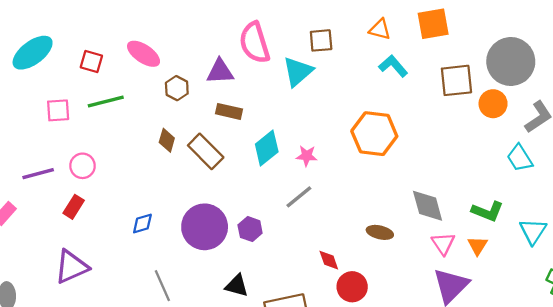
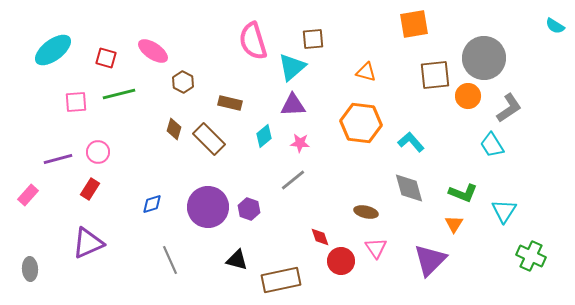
orange triangle: (380, 29) -> (366, 72), moved
cyan L-shape: (393, 66) -> (411, 142), moved
purple triangle: (220, 72) -> (293, 105), moved
cyan diamond: (267, 148) -> (264, 136), size x0.7
pink triangle: (443, 243) -> (376, 248), moved

